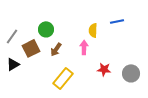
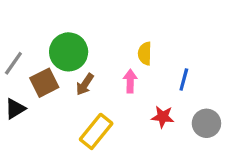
blue line: (117, 21) -> (184, 79), moved, turned -64
green circle: (46, 29) -> (69, 52), size x1.5

